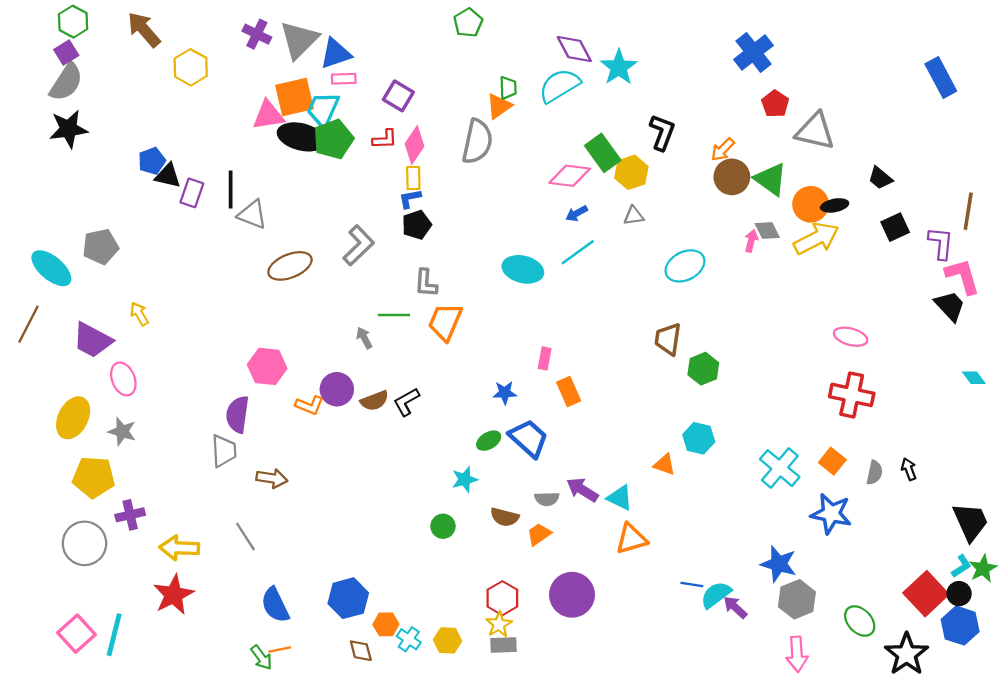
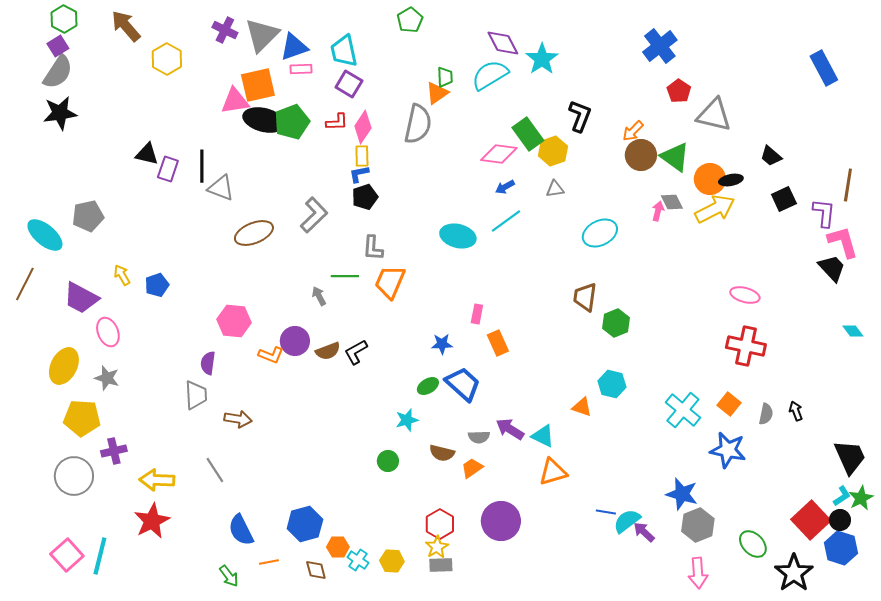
cyan trapezoid: (323, 110) -> (344, 51), moved, turned -36
blue pentagon: (152, 161) -> (157, 285), moved
purple semicircle: (237, 414) -> (208, 363), size x0.7
orange line: (280, 650) -> (269, 562), moved

